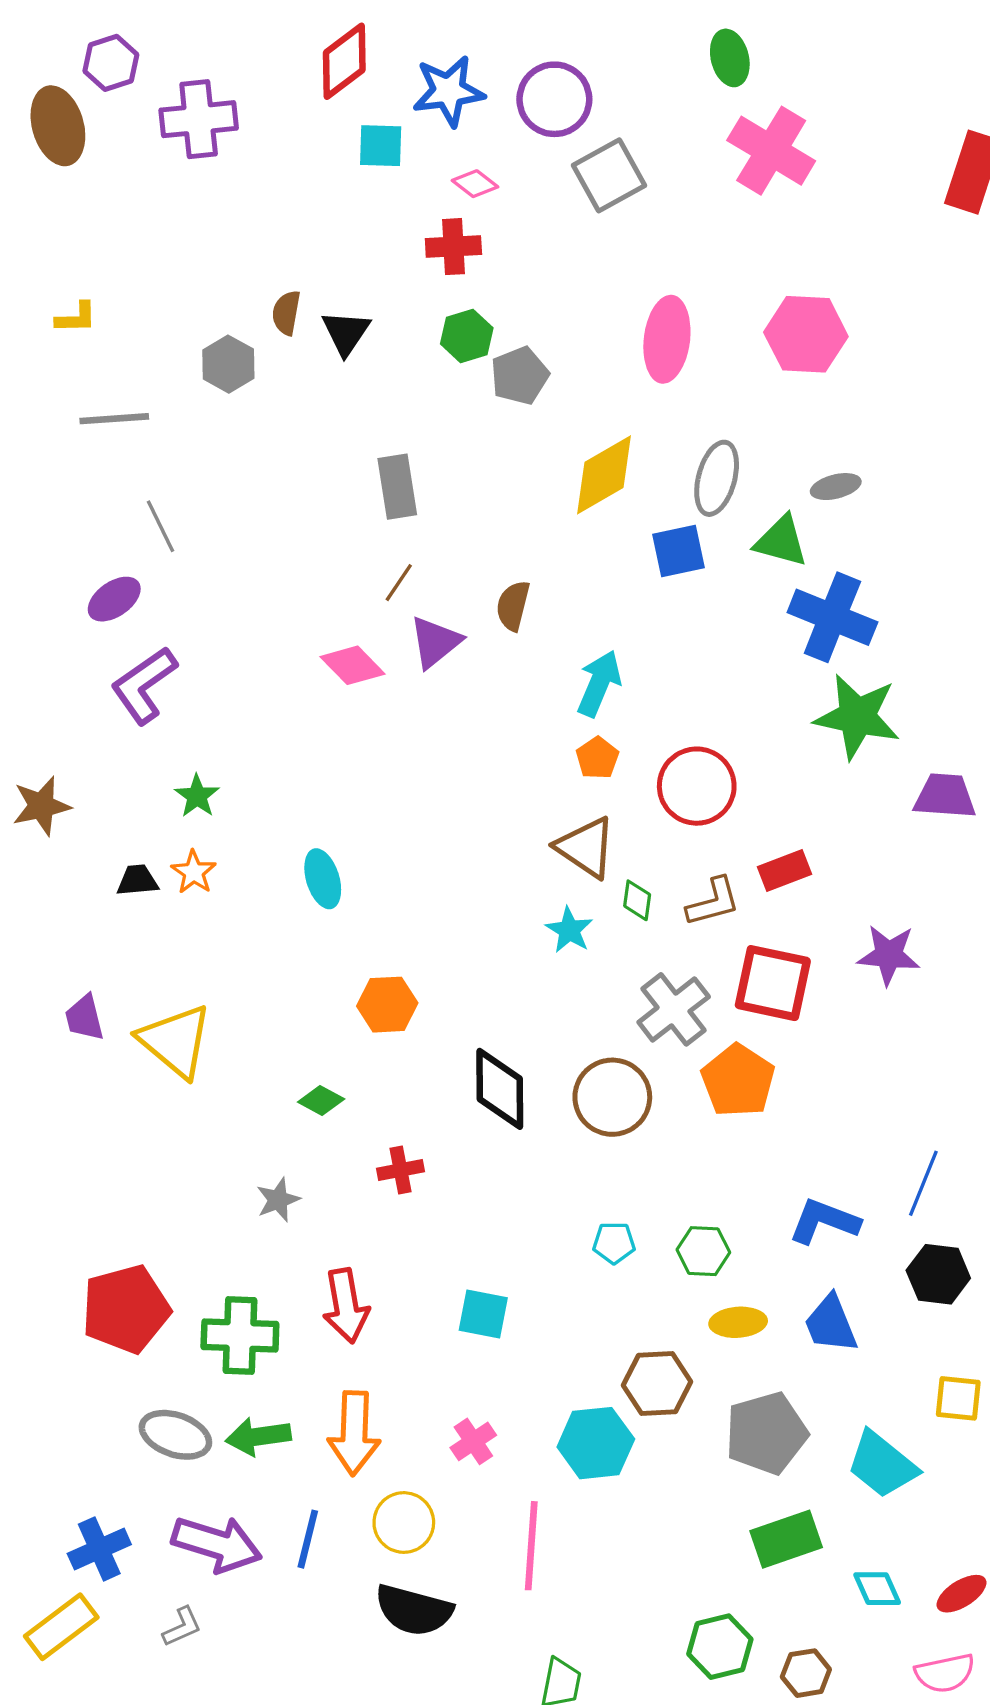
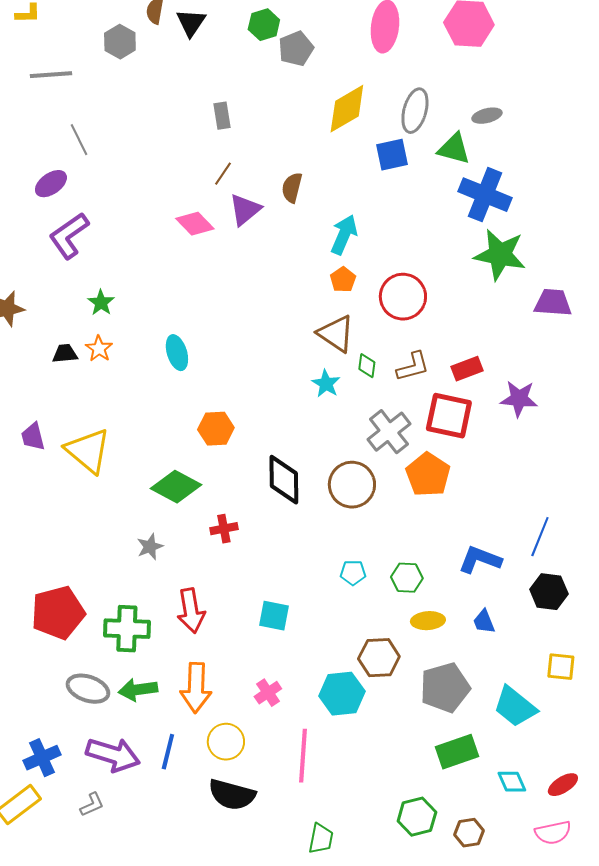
gray rectangle: (397, 487) -> (222, 116), size x0.7
red rectangle: (784, 870) -> (467, 369), moved
green diamond: (321, 1101) -> (176, 487), size x1.8
blue trapezoid: (831, 1324) -> (484, 622), size x0.7

